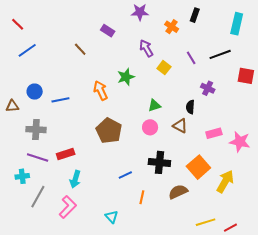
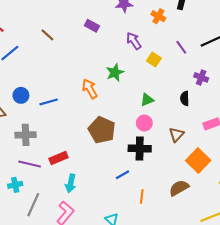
brown line: (80, 49) -> (47, 35), moved
brown triangle: (180, 126) -> (177, 135), moved, turned 49
black cross: (159, 162) -> (140, 148), moved

